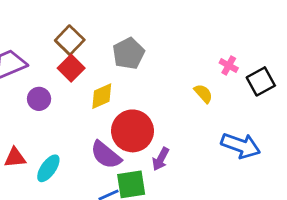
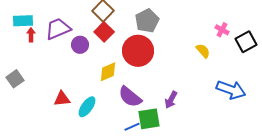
yellow diamond: (102, 96) -> (108, 72), moved
purple circle: (39, 99) -> (80, 45), moved
red circle: (133, 131) -> (138, 51), moved

